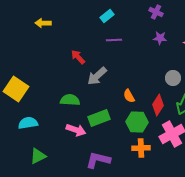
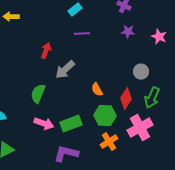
red arrow: (78, 57) -> (46, 51), turned 63
green semicircle: (70, 100) -> (38, 94), turned -72
green rectangle: (99, 118) -> (71, 124), moved
orange cross: (141, 148) -> (109, 142), turned -30

